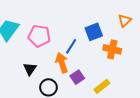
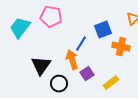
pink pentagon: (39, 36) -> (51, 17), moved
black triangle: (30, 69) -> (41, 66), size x1.5

